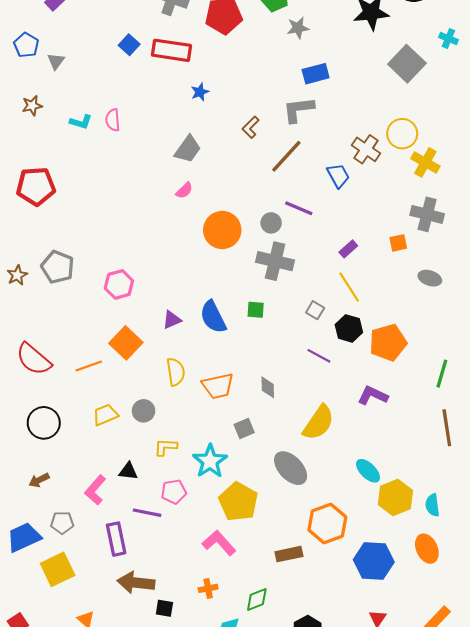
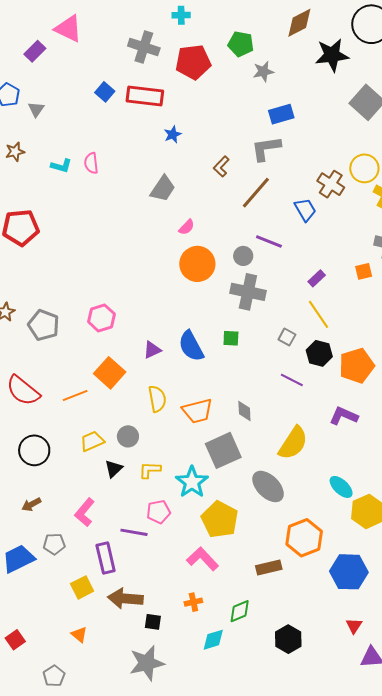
pink semicircle: (184, 190) -> (187, 227), moved
gray pentagon: (58, 267) -> (44, 325), moved
gray square: (244, 429) -> (223, 450), size x1.8
black triangle: (128, 471) -> (114, 469), moved, turned -48
yellow square: (58, 569) -> (82, 587), moved, size x0.7

